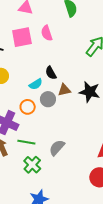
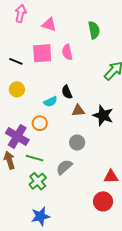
gray circle: (48, 99) -> (77, 143), moved

